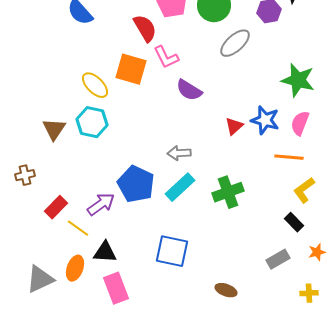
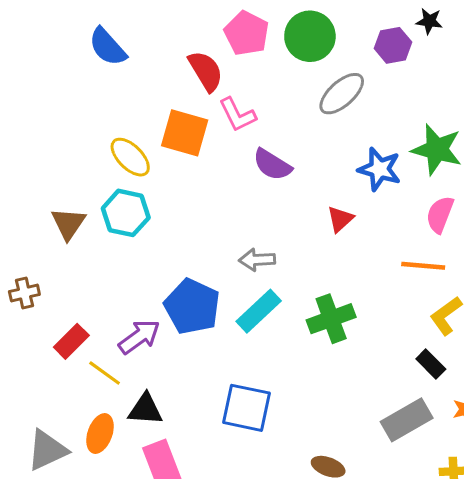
blue star: (265, 120) -> (379, 169), moved
gray rectangle: (278, 259) -> (407, 420), size x1.4

